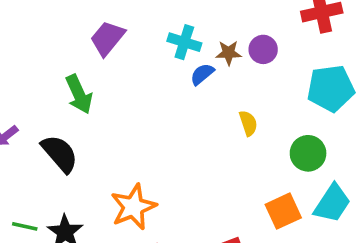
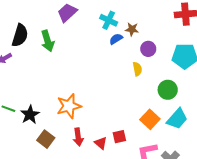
purple circle: (263, 49) -> (148, 49), moved
black semicircle: (60, 154) -> (20, 35), moved, turned 50
orange square: (283, 211) -> (150, 119), turned -30

